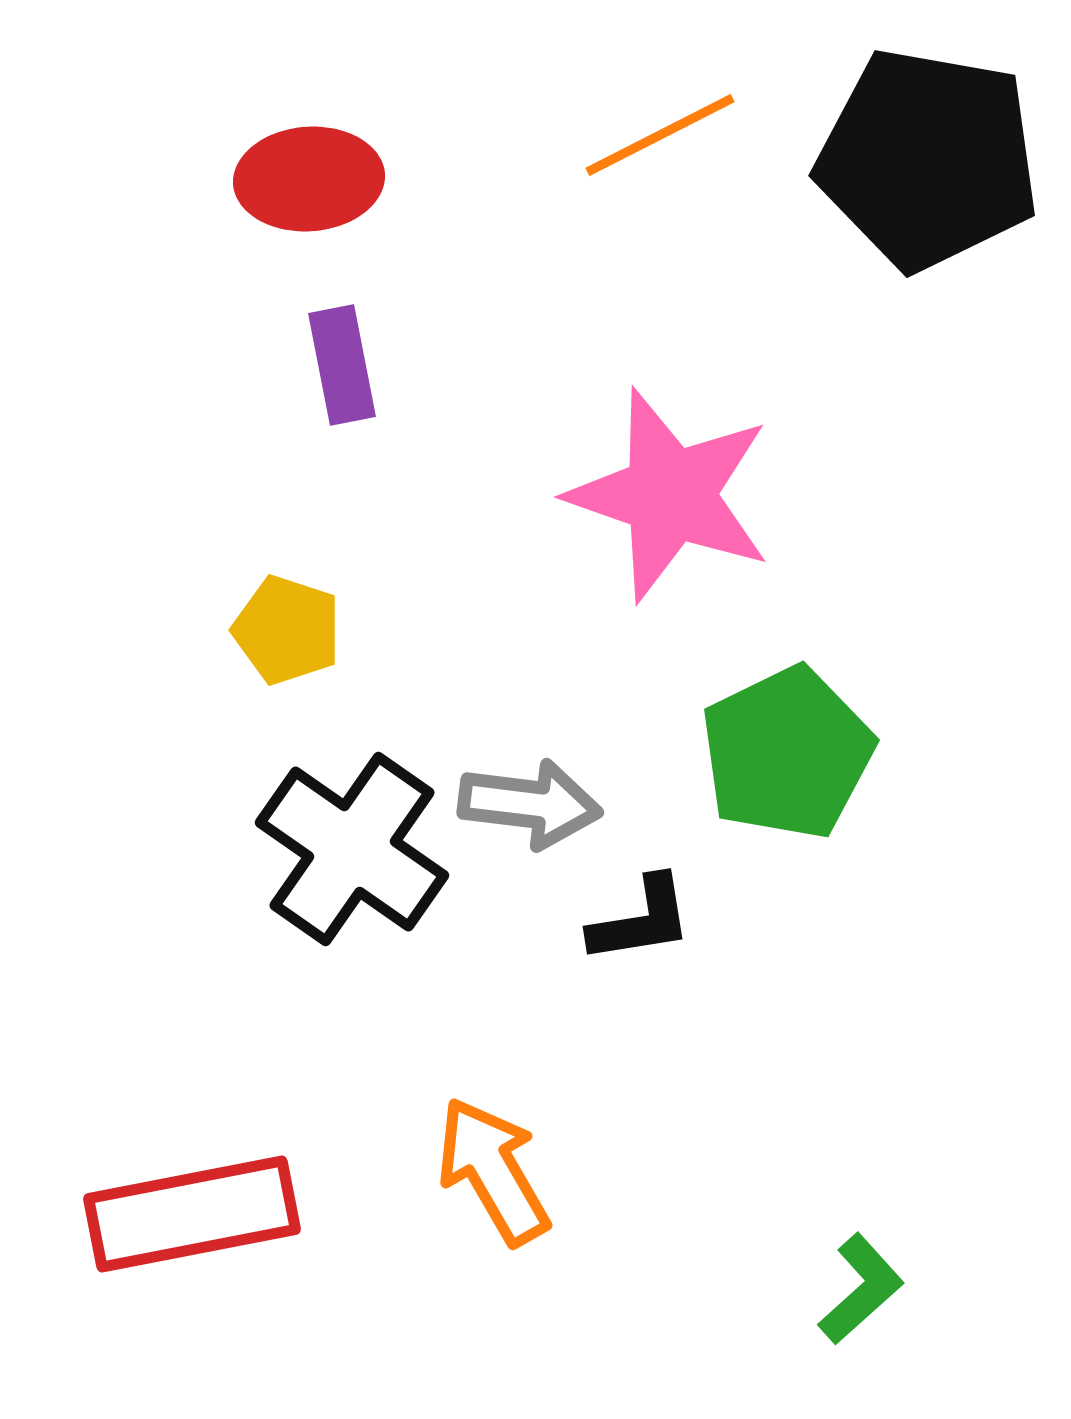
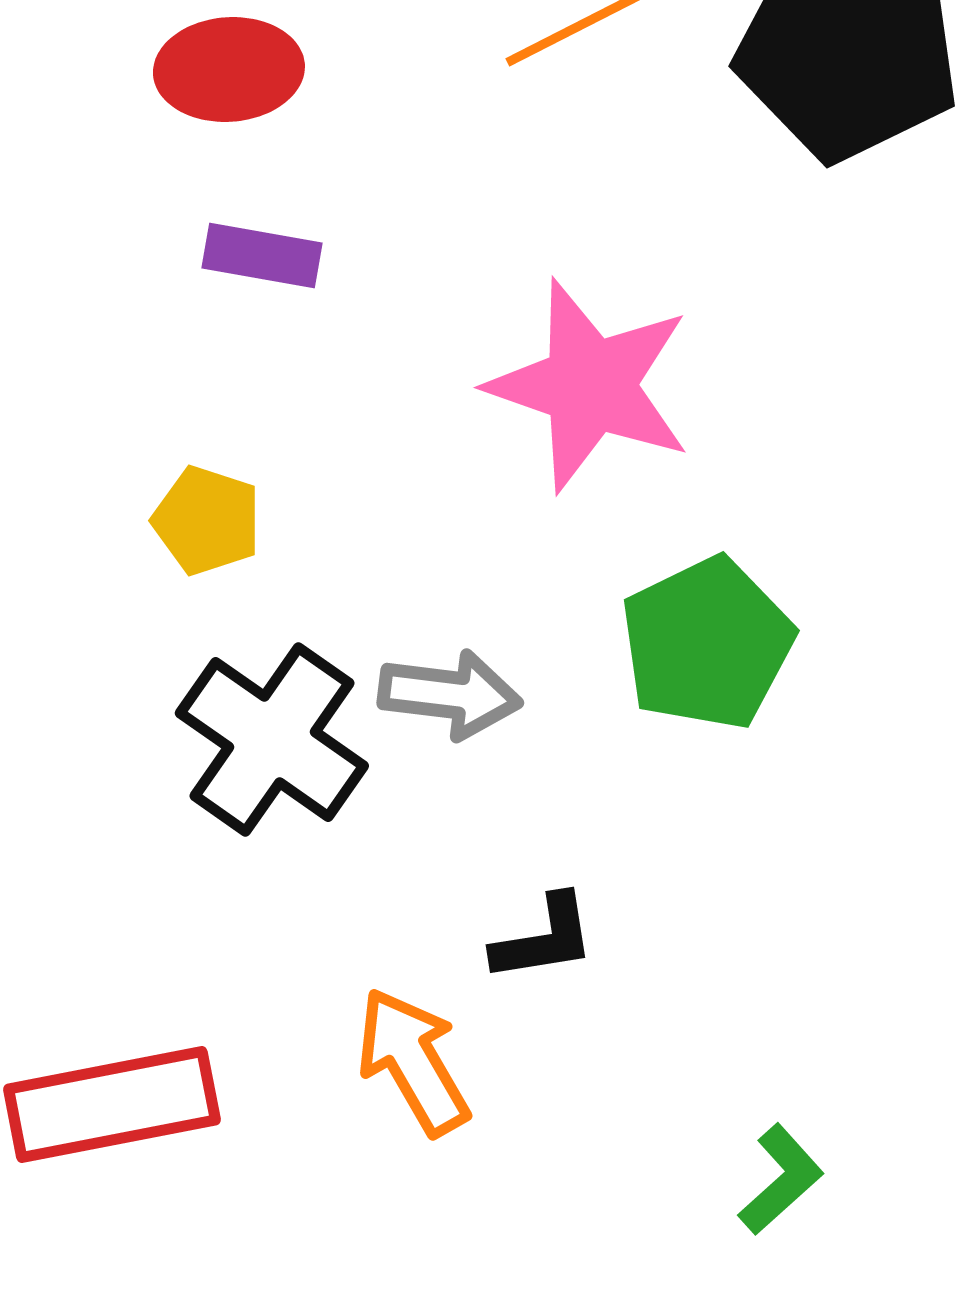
purple rectangle: (342, 365) -> (262, 256), turned -69
black L-shape: (641, 920) -> (544, 938), moved

